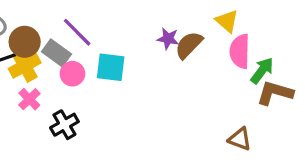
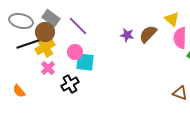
purple star: (168, 39) -> (127, 35), moved
gray rectangle: (56, 53) -> (51, 18), moved
cyan square: (111, 67) -> (85, 62), moved

